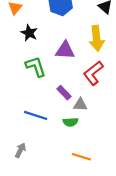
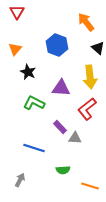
green L-shape: (36, 67) -> (34, 103), turned -45
green semicircle: (70, 122) -> (63, 170), moved
orange line: (81, 157) -> (90, 186), moved

